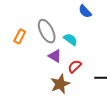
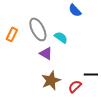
red semicircle: (75, 66) -> (75, 86), moved

